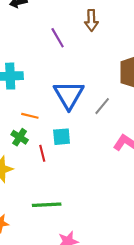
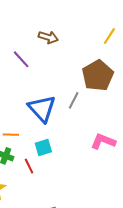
brown arrow: (91, 20) -> (48, 37), turned -60
gray line: (102, 106) -> (74, 100), moved

